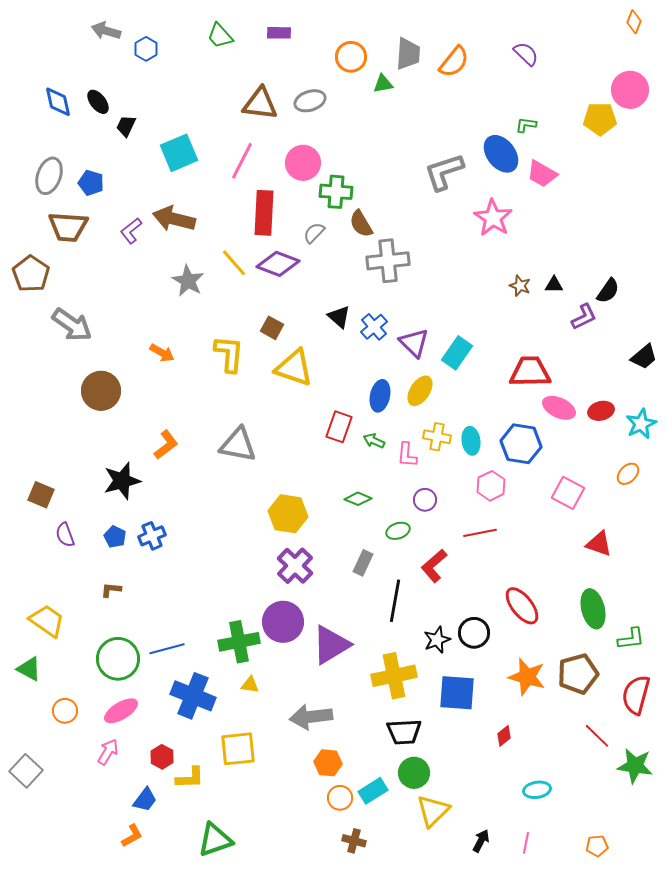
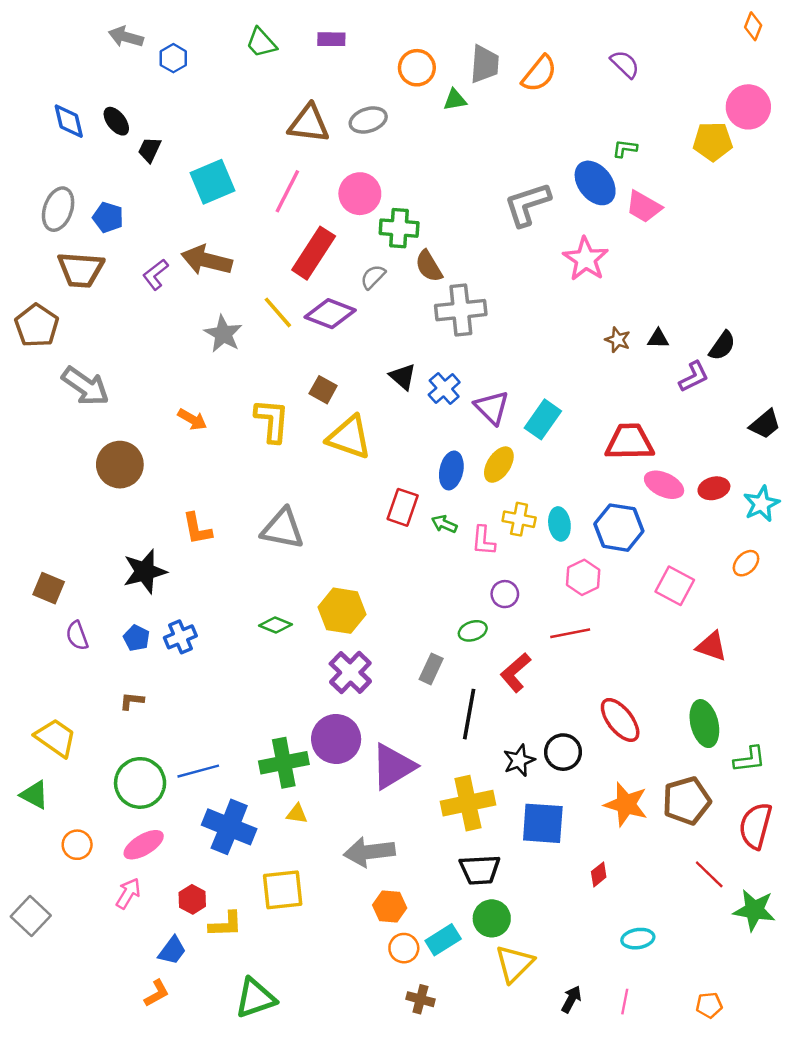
red rectangle: (264, 213) -> (314, 253), turned 30
orange L-shape: (166, 445) -> (197, 529), turned 116
green diamond: (358, 499) -> (276, 625), moved

